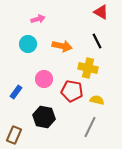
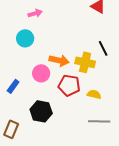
black line: (97, 41) -> (103, 48), moved
orange arrow: (62, 46) -> (59, 60), moved
gray line: (90, 127) -> (99, 121), moved, turned 65

